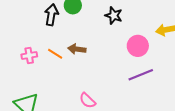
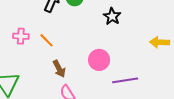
pink circle: (138, 46) -> (99, 60), moved
brown arrow: (77, 49) -> (59, 69), moved, turned -138

